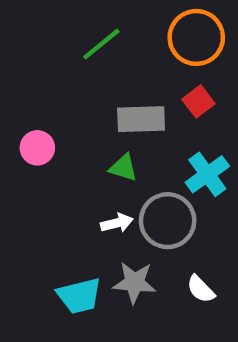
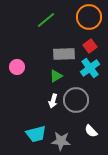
green triangle: (123, 168) -> (56, 76), turned -48
cyan cross: (207, 174) -> (90, 68), moved
white arrow: (117, 223) -> (53, 101), turned 120
gray star: (134, 282) -> (61, 141), moved

